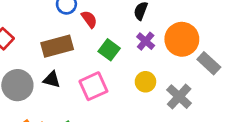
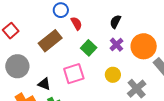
brown rectangle: (57, 46) -> (50, 41), turned -30
black triangle: (52, 80) -> (44, 84), moved

